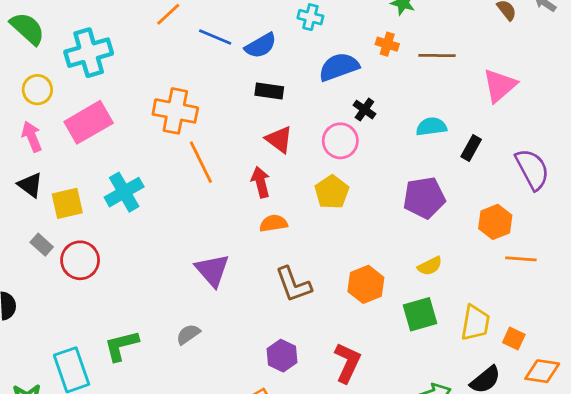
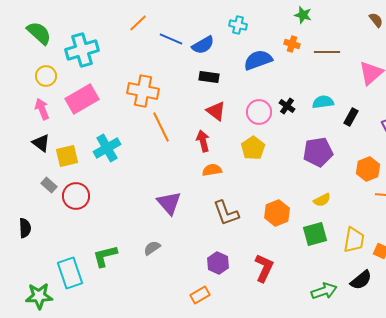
black cross: (364, 110) -> (287, 106), moved

